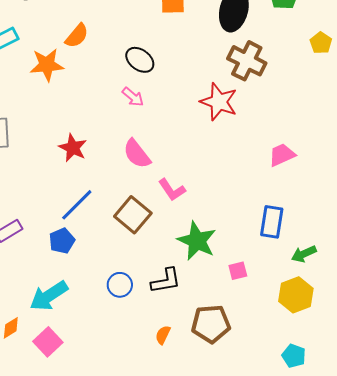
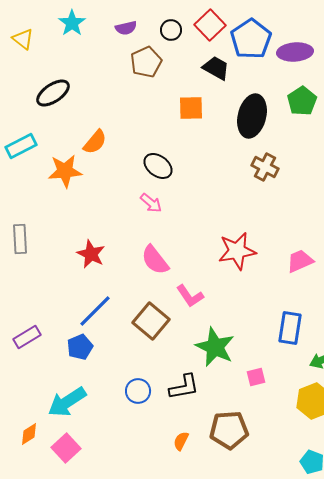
brown cross: (247, 61) -> (265, 167), size x0.7
red star: (219, 102) -> (237, 251), moved, turned -30

